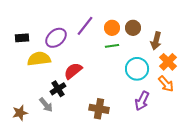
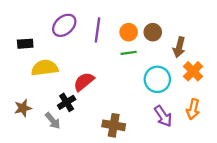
purple line: (85, 26) -> (98, 30), turned -30
purple ellipse: (56, 38) -> (64, 25), moved
orange arrow: (166, 84) -> (193, 109), moved, turned 54
purple arrow: (142, 101) -> (163, 116), turned -60
brown star: (20, 113) -> (23, 108), moved

